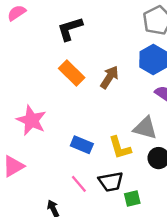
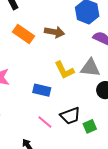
brown arrow: (109, 77) -> (54, 32), turned 78
yellow L-shape: (120, 148) -> (64, 70), moved

